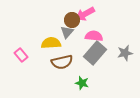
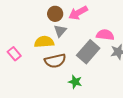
brown circle: (72, 20) -> (55, 14), moved
pink semicircle: (94, 36) -> (105, 35), moved

